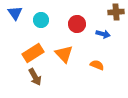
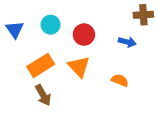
blue triangle: (15, 13) -> (15, 30), moved
red circle: (77, 24) -> (84, 35), moved

